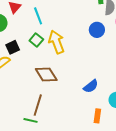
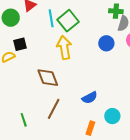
green square: (36, 40) -> (68, 21), moved, size x1.5
brown line: (38, 105) -> (54, 109), moved
green line: (31, 120) -> (24, 120), turned 48

